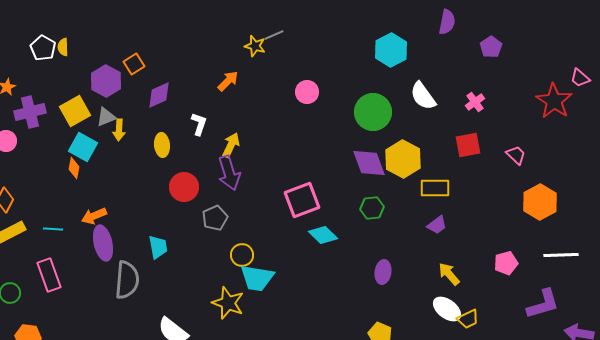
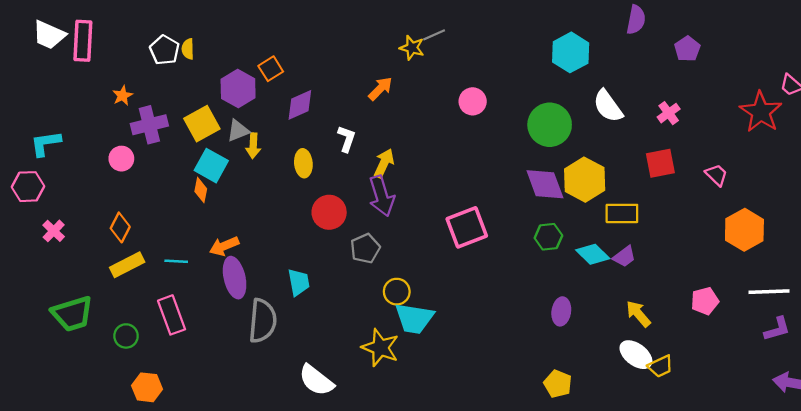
cyan diamond: (323, 235) -> (593, 254), moved
purple L-shape: (543, 304) -> (777, 329), moved, size x0.7

